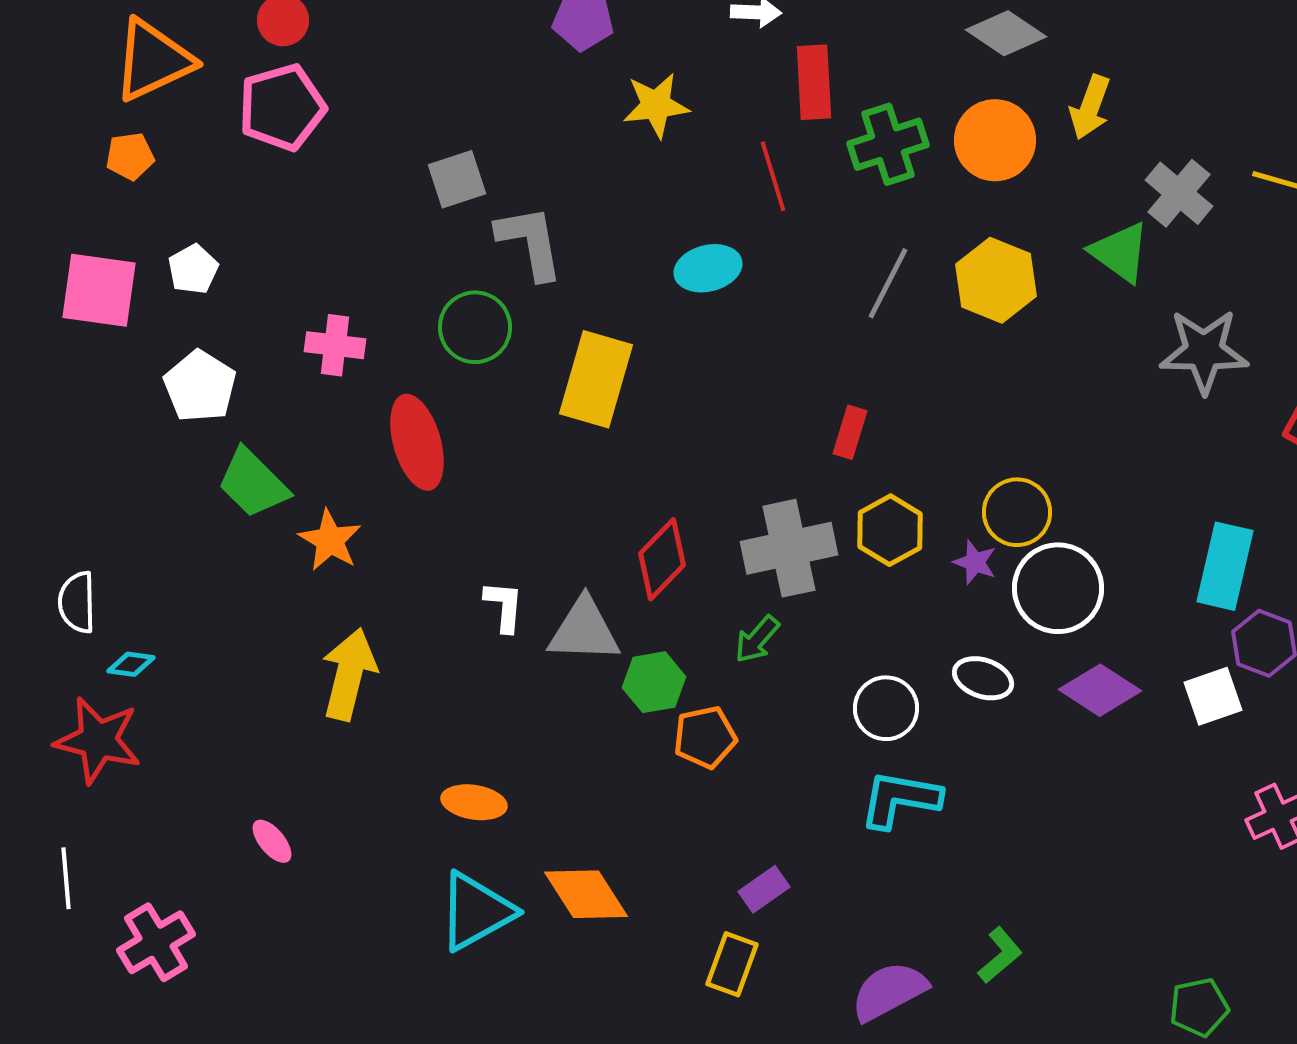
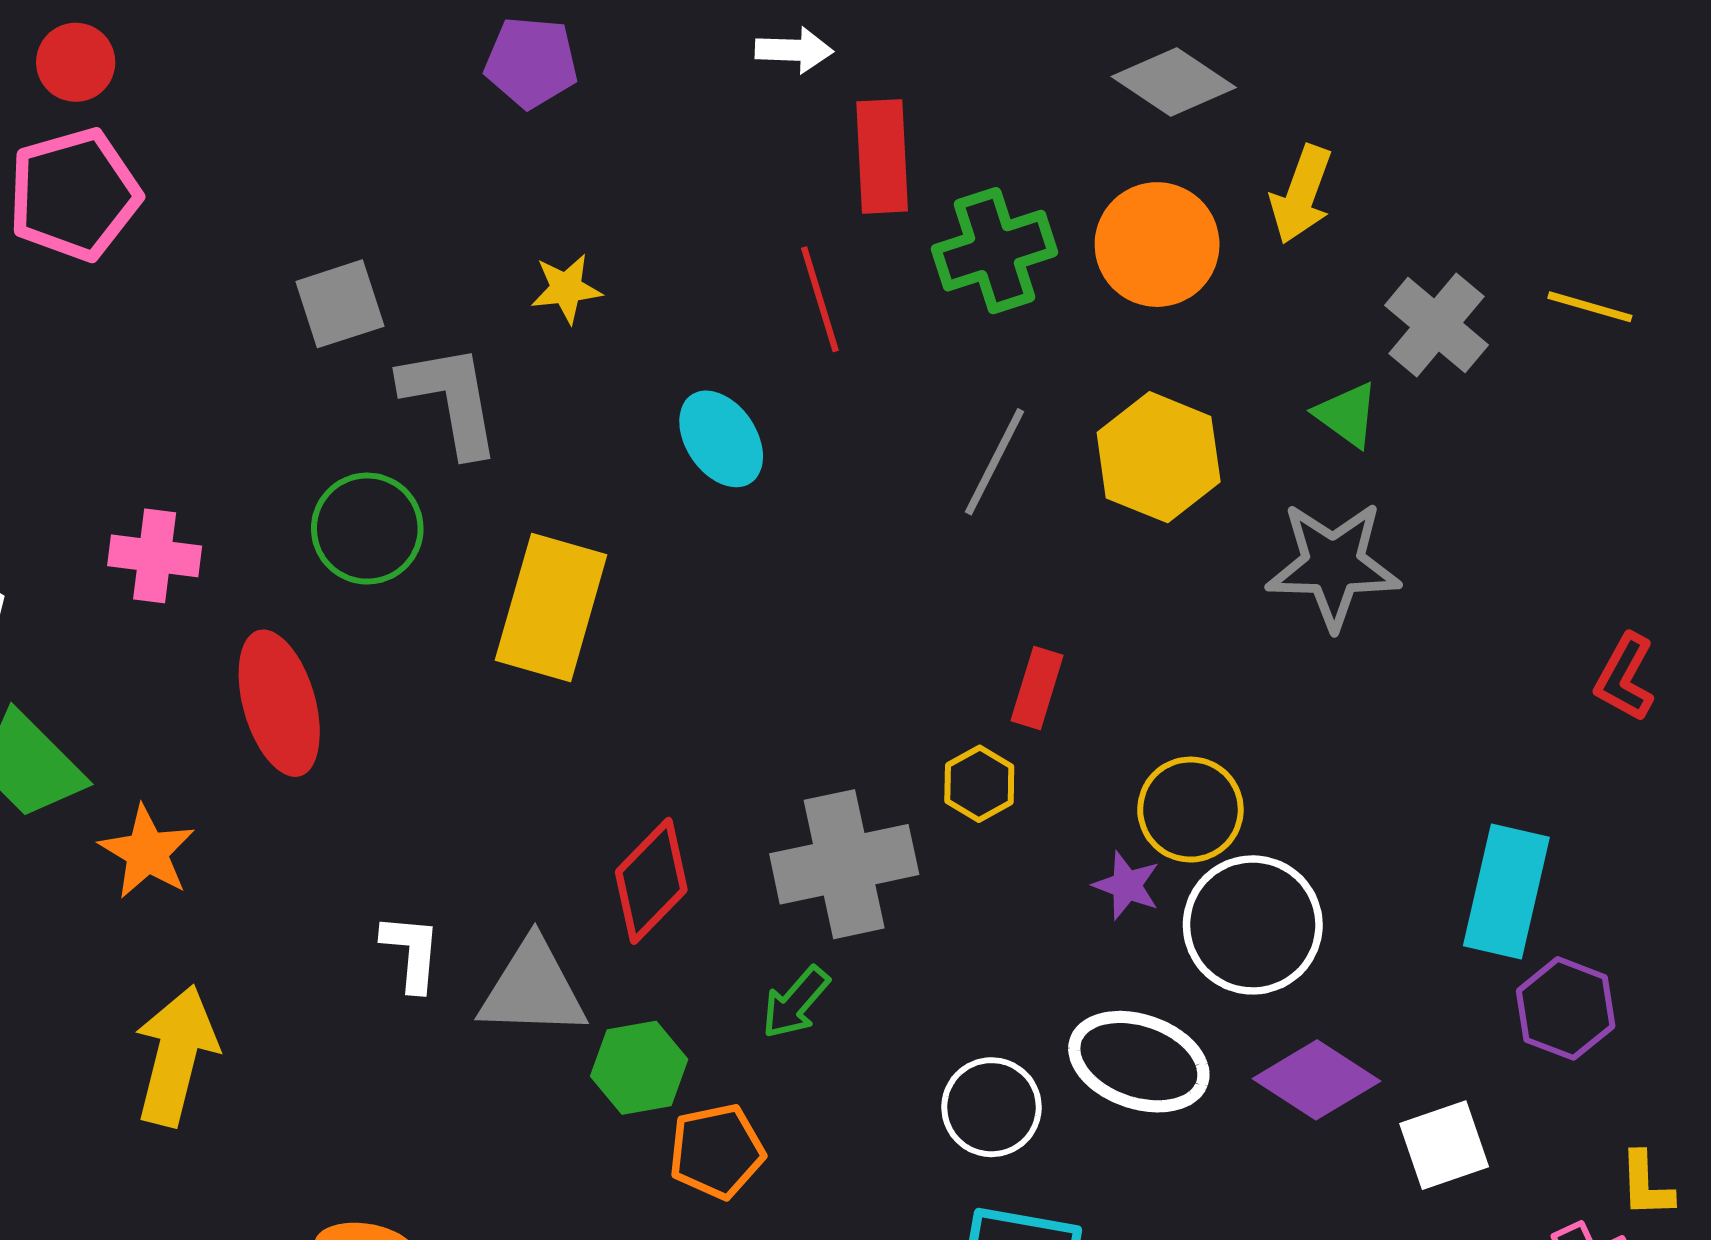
yellow star: (656, 105) -> (566, 289), moved, size x0.7
green triangle: (1120, 252) -> (1347, 415), size x0.7
cyan ellipse: (708, 268) -> (721, 439), turned 70
gray star: (1204, 351) -> (1333, 565), moved
red rectangle: (850, 432) -> (1037, 688), moved
yellow hexagon: (890, 530) -> (979, 784), moved, size x0.7
white ellipse: (983, 678) -> (1139, 1062), size x1.5
white square: (1213, 696) -> (1444, 1145), moved

